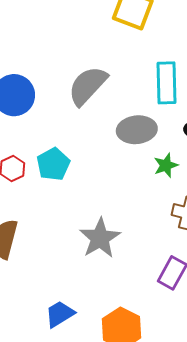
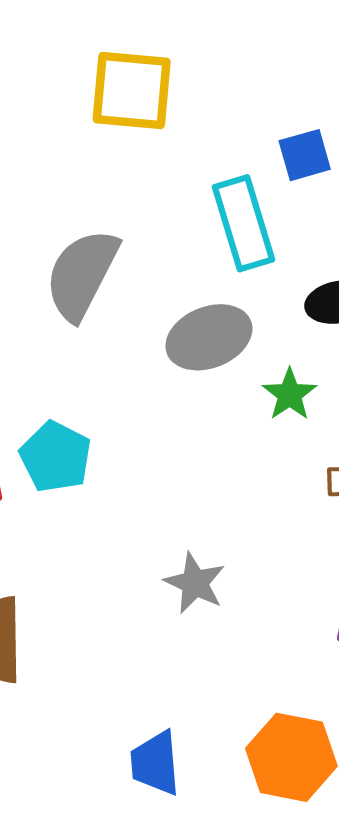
gray star: (100, 238) -> (195, 583), size x0.7
blue trapezoid: (60, 314) -> (155, 763), turned -48

